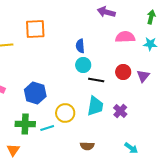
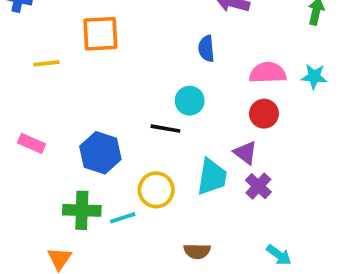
pink semicircle: (125, 37) -> (268, 73), moved
cyan star: (150, 44) -> (314, 76), moved
blue semicircle: (80, 46) -> (206, 49), moved
purple triangle: (143, 76) -> (245, 153), moved, turned -32
black line: (96, 80) -> (165, 129), moved

